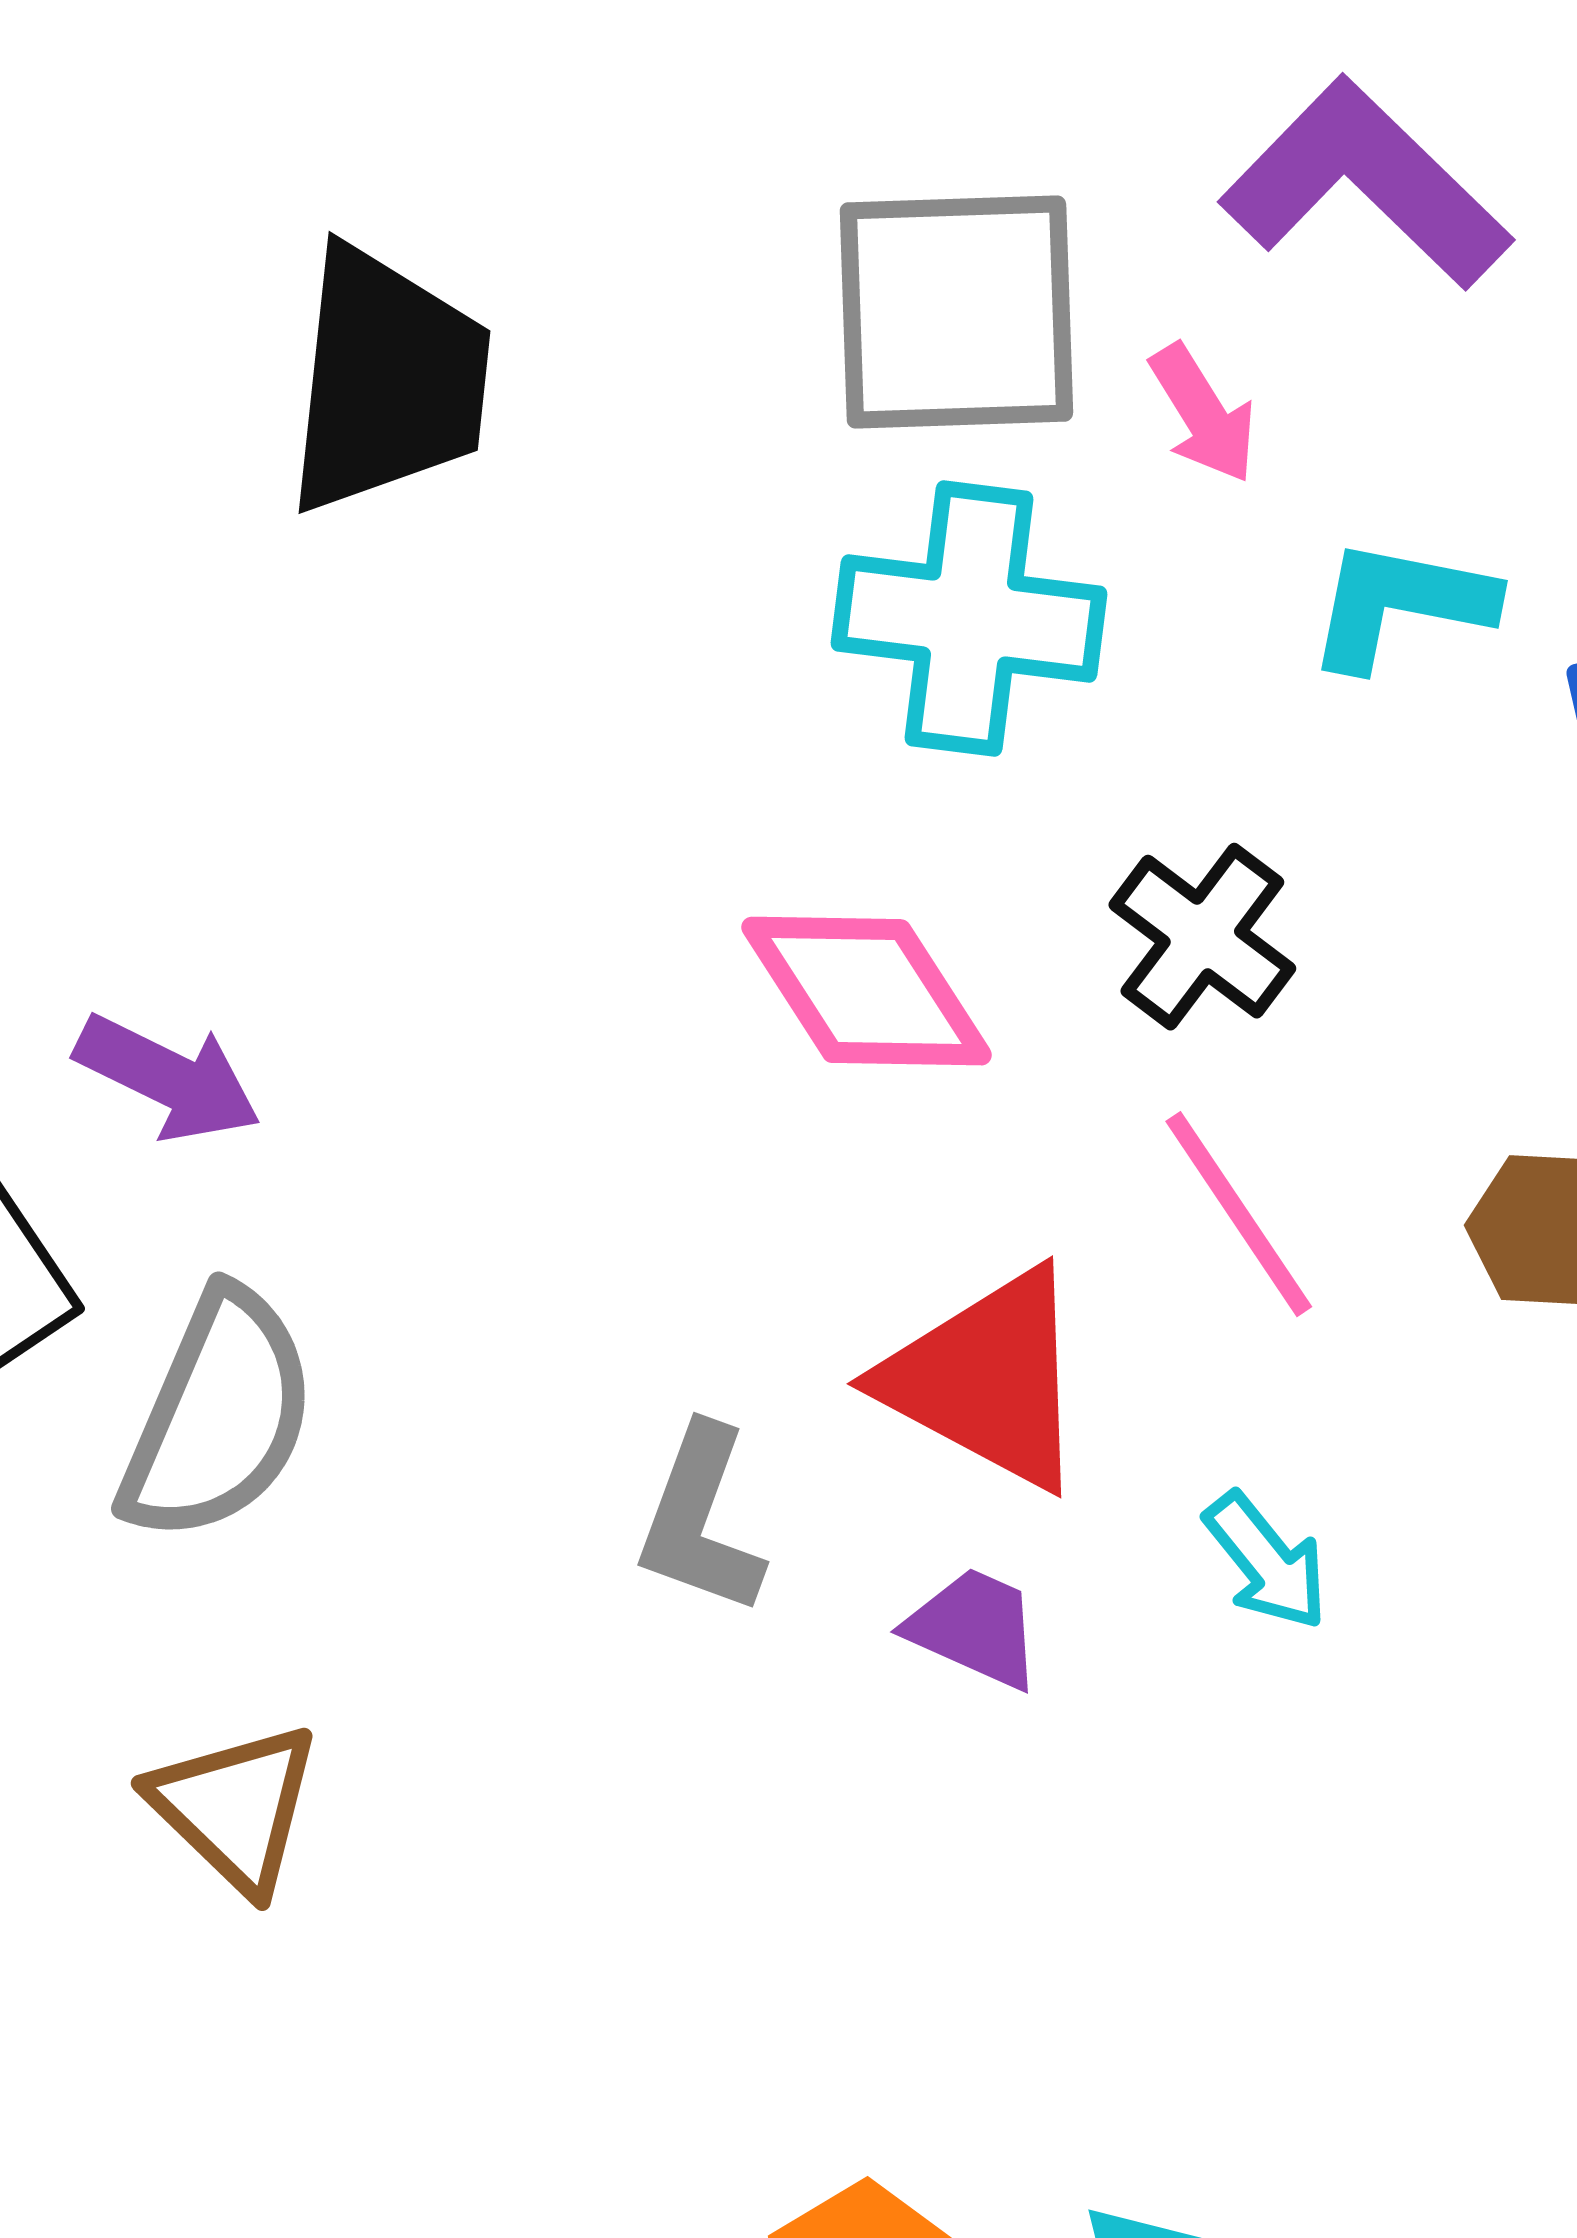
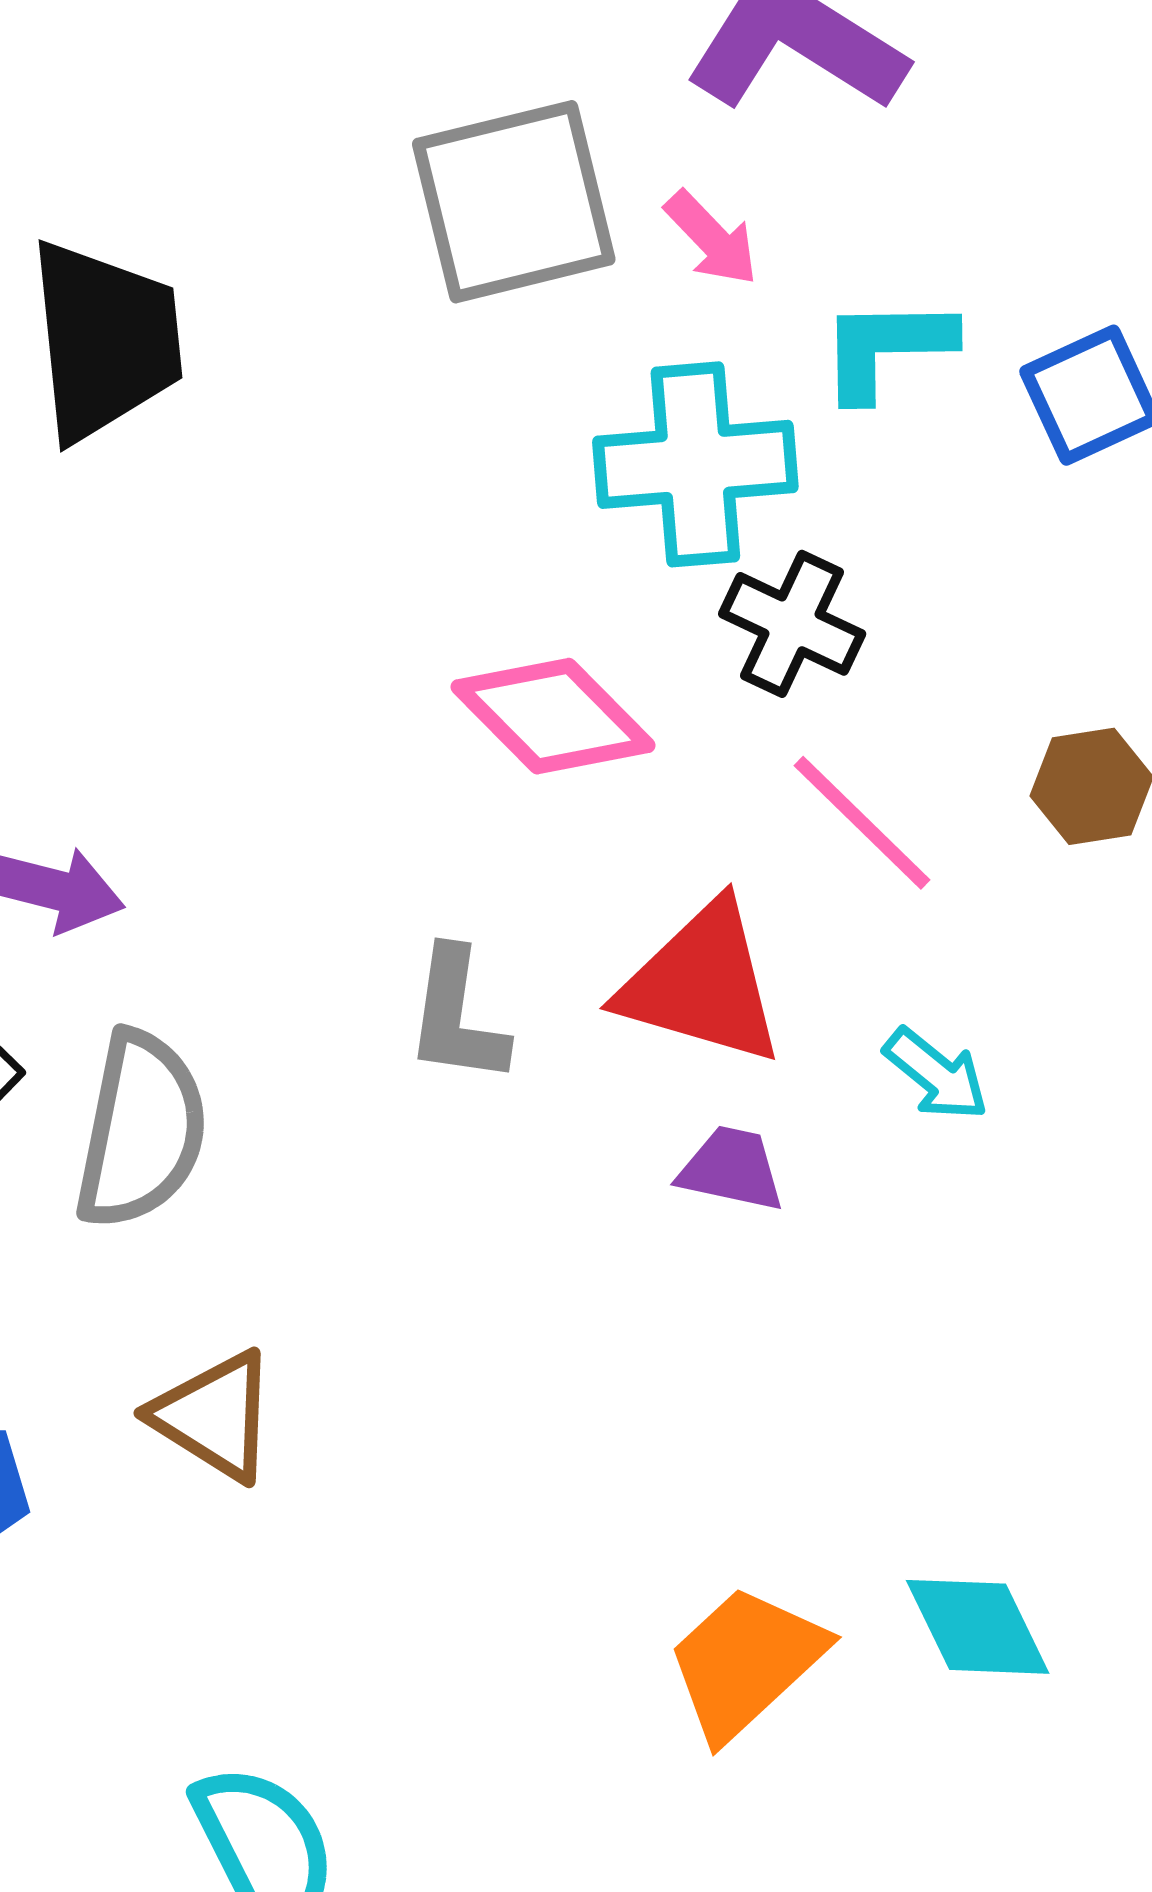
cyan cross: (969, 619) -> (695, 464), moved
gray L-shape: (700, 1520) -> (457, 1016), moved

